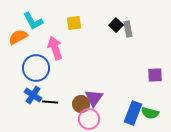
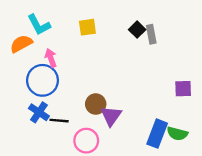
pink arrow: (55, 48) -> (51, 58), moved, size x0.7
brown circle: (81, 104) -> (96, 104), moved
pink circle: (89, 119) -> (86, 141), moved

